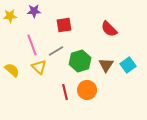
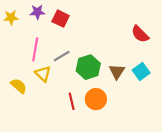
red square: (64, 25) -> (61, 19), moved, turned 35
red semicircle: (109, 29) -> (140, 34), moved
pink line: (32, 45) -> (35, 49), turned 30
yellow semicircle: (12, 70) -> (19, 86), moved

